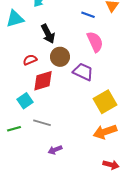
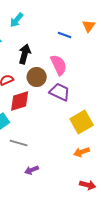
black arrow: (48, 34) -> (25, 54), turned -138
pink semicircle: (95, 42) -> (59, 65), moved
orange arrow: (105, 132) -> (82, 152), size x0.7

